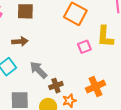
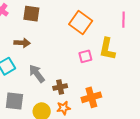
brown cross: (56, 86) -> (60, 87), moved

